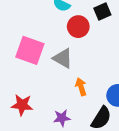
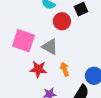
red star: (22, 105) -> (38, 69), moved

